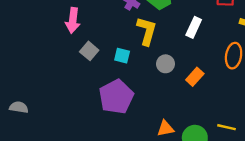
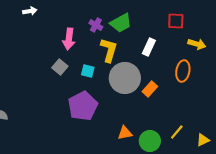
pink arrow: (73, 20) -> (69, 39), moved
gray circle: (165, 64) -> (125, 78), size x2.0
yellow line: (227, 127) -> (177, 132), turned -63

